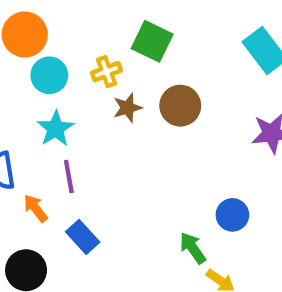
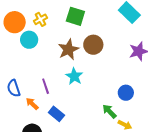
yellow cross: (107, 72) -> (40, 19), moved
brown star: (127, 108) -> (68, 50), size x1.5
cyan star: (56, 129) -> (74, 76), moved

